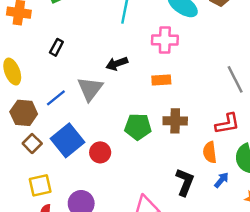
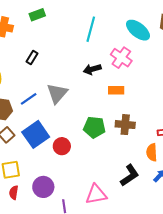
pink cross: (165, 40) -> (121, 58), turned 30
black arrow: (117, 64) -> (92, 69), moved
black L-shape: (185, 182) -> (130, 175), turned 30

